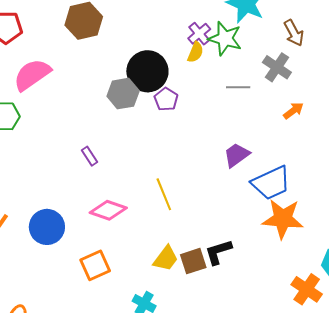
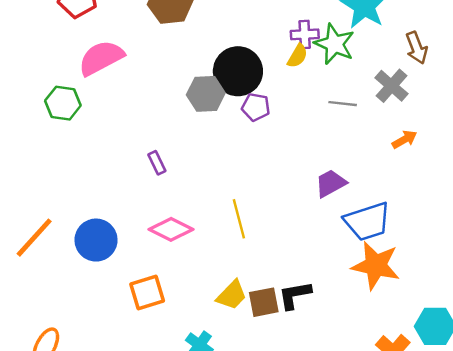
purple cross: (199, 34) -> (305, 34), turned 30
purple pentagon: (166, 99) -> (256, 107), turned -30

